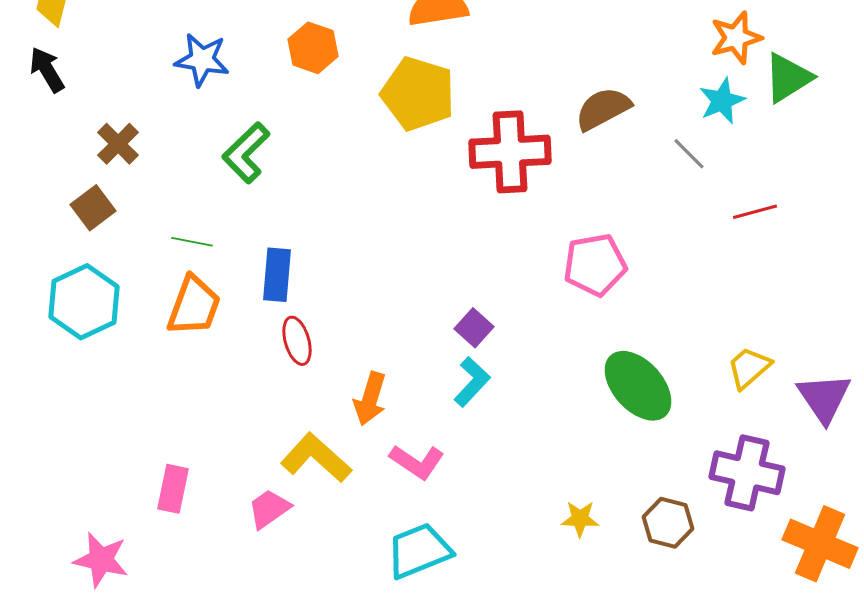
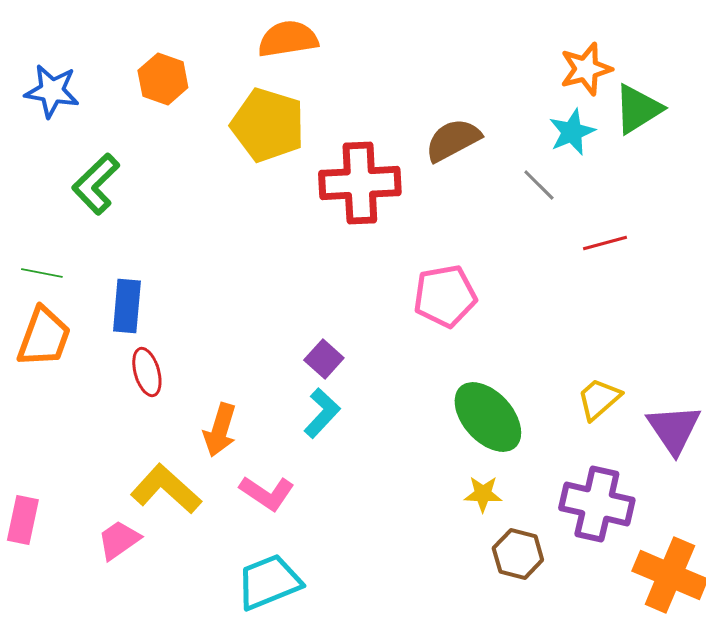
yellow star: (580, 519) -> (483, 494), moved

